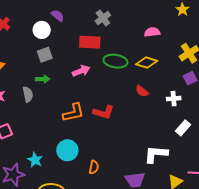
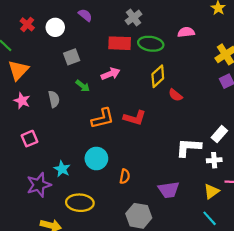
white circle: (42, 30) -> (55, 27), moved
green ellipse: (115, 61) -> (151, 44), moved
yellow diamond: (147, 63) -> (158, 76), moved, turned -60
green arrow: (43, 79) -> (83, 86), moved, turned 40
white cross: (174, 99) -> (214, 160), moved
white L-shape: (156, 154) -> (188, 147), moved

